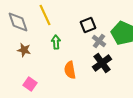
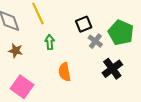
black cross: (102, 63) -> (112, 69), moved
pink square: (30, 84) -> (22, 87), size x1.5

